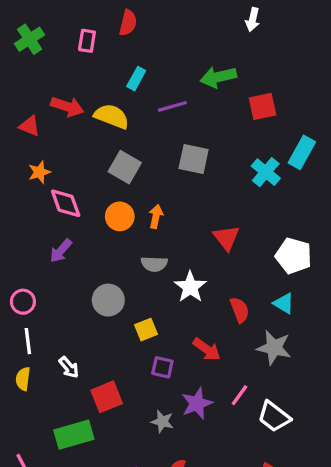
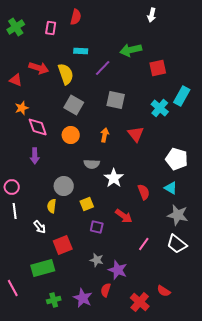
cyan rectangle: (136, 79) -> (81, 51), turned 64
purple line: (172, 106) -> (103, 68), turned -30
yellow semicircle: (112, 116) -> (66, 74), turned 50
orange arrow: (156, 216) -> (105, 135), moved
red triangle: (226, 238) -> (136, 134), moved
purple arrow: (61, 251) -> (35, 156), turned -42
gray star: (274, 348) -> (178, 215), moved
yellow semicircle: (23, 379) -> (52, 206), moved
purple star: (197, 403) -> (118, 270), moved, turned -30
white trapezoid: (274, 417) -> (177, 244), moved

